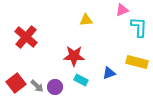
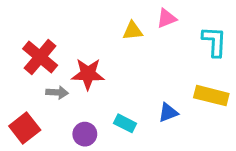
pink triangle: (122, 10) -> (167, 18), moved
red star: (74, 56) -> (88, 74), moved
gray arrow: (37, 86) -> (57, 92), moved, turned -40

